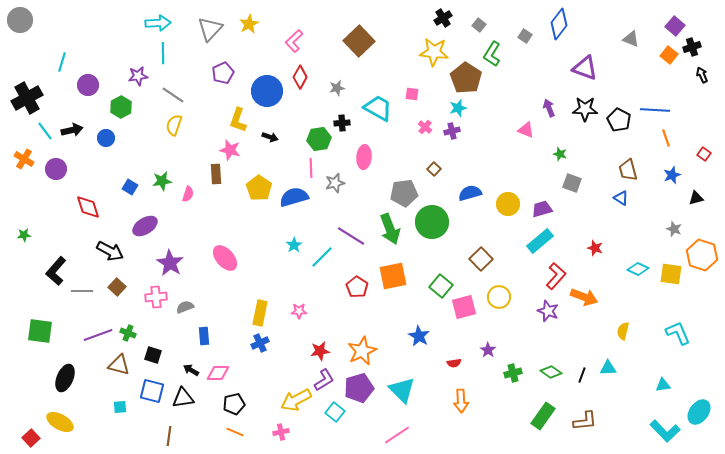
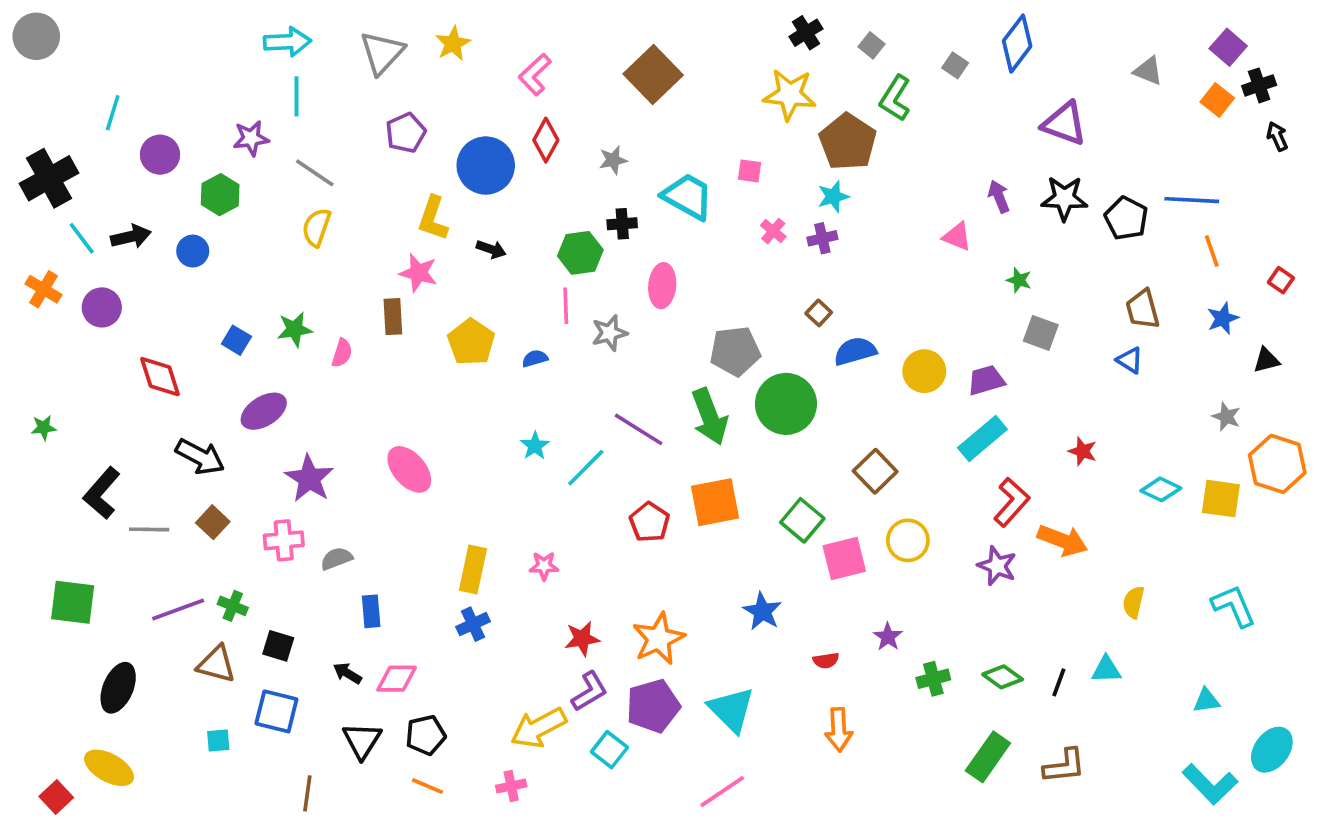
brown square: (434, 169) -> (819, 313), moved
blue semicircle: (294, 197) -> (535, 358), size x0.5
black triangle: (183, 398) -> (362, 741), moved, turned -50

